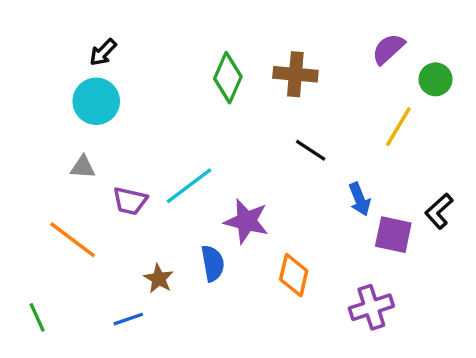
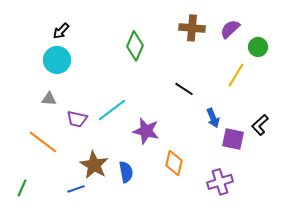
brown cross: (295, 74) -> (192, 28), moved
blue semicircle: (213, 263) -> (126, 172), moved
brown star: (159, 279) -> (94, 165), size x1.6
green line: (37, 317) -> (22, 188), turned 48

